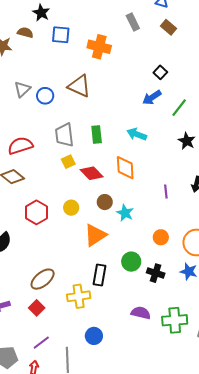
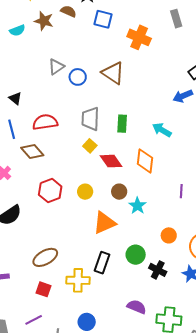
yellow square: (68, 162) -> (90, 146), turned -32
red square: (37, 308) -> (43, 289), moved, turned -35

